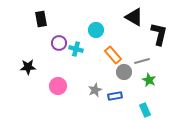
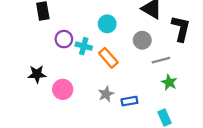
orange rectangle: (113, 55) -> (108, 58), moved
black star: (28, 67) -> (37, 74), moved
gray circle: (124, 72) -> (142, 40), moved

